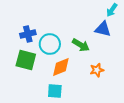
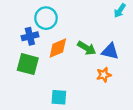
blue triangle: (103, 29) -> (110, 51), moved
cyan circle: (50, 44) -> (46, 18), moved
orange diamond: (61, 67) -> (58, 48), moved

